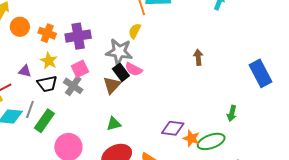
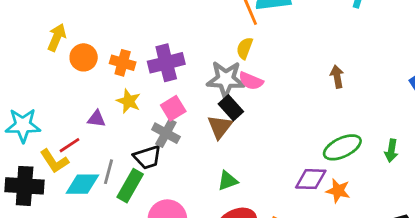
pink semicircle: (134, 69) -> (251, 81), moved
black trapezoid: (47, 84) -> (147, 157), moved
green ellipse: (211, 141) -> (342, 147), moved

